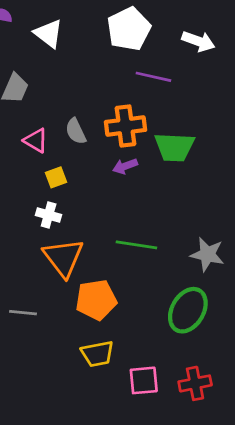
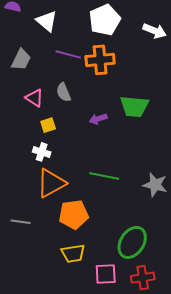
purple line: (153, 77) -> (68, 54), moved
orange cross: (125, 126) -> (100, 60), moved
orange triangle: (63, 258) -> (51, 183), turned 36
green ellipse: (188, 310) -> (132, 242), moved

